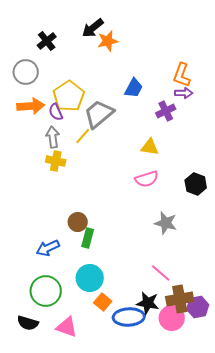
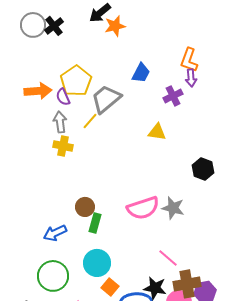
gray circle: (26, 72) -> (33, 25), moved
purple arrow: (184, 93) -> (191, 78), turned 84
pink semicircle: (147, 179) -> (143, 208), moved, size x1.4

